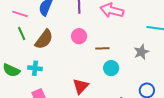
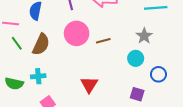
pink circle: (79, 36) -> (77, 33), size x1.5
cyan circle: (111, 68) -> (136, 58), moved

